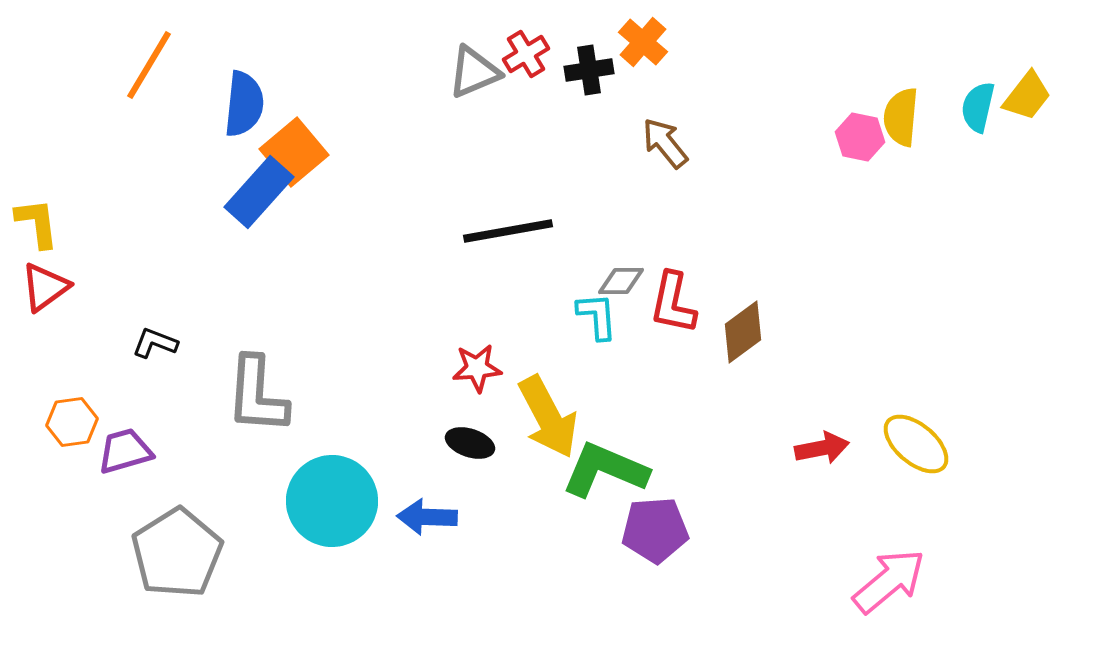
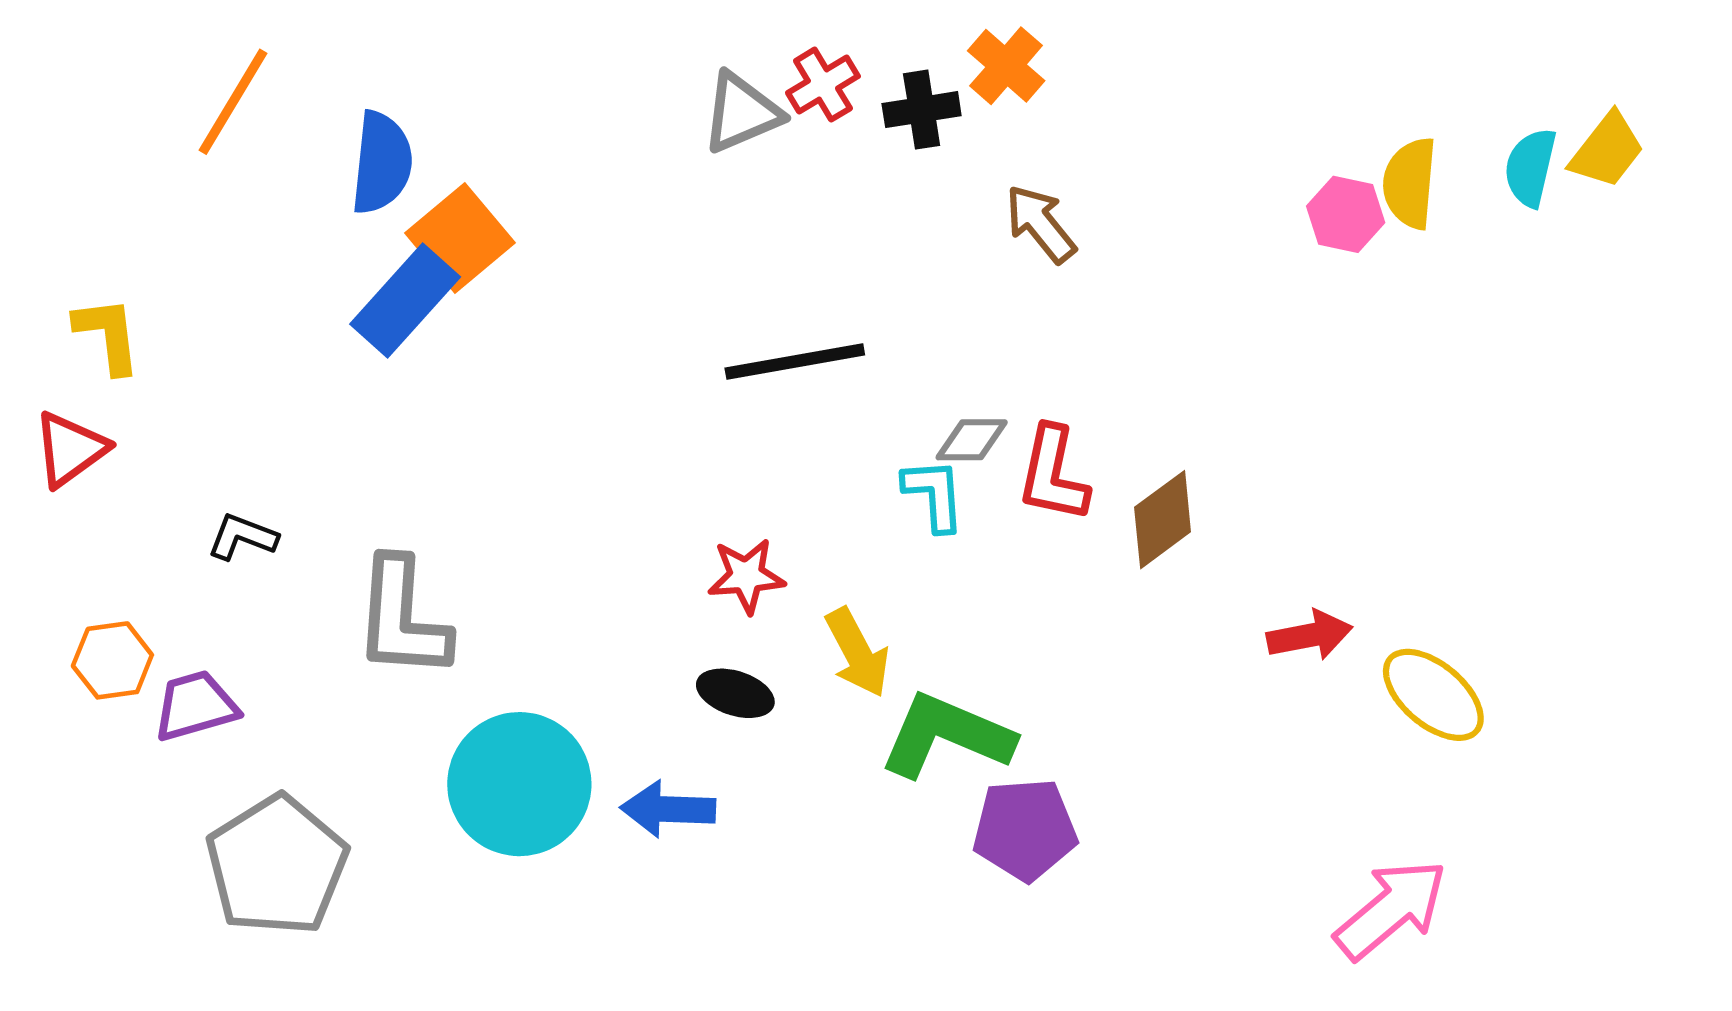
yellow L-shape: (37, 223) -> (108, 335), moved
yellow arrow: (548, 417) -> (857, 653), size x0.7
red arrow: (822, 448) -> (1310, 635), moved

